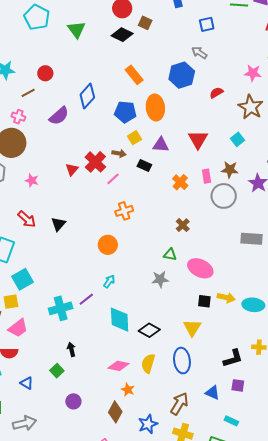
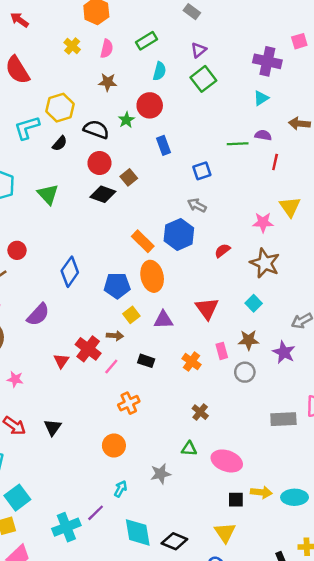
brown square: (145, 23) -> (129, 177), turned 32
orange rectangle: (134, 75) -> (143, 241), moved
purple semicircle: (59, 116) -> (38, 315), moved
black rectangle: (144, 165) -> (146, 361), moved
gray circle: (224, 196) -> (245, 372), size x0.7
gray star: (160, 279) -> (161, 474), moved

